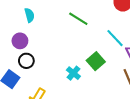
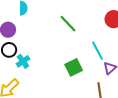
cyan cross: (73, 73) -> (23, 61), moved

